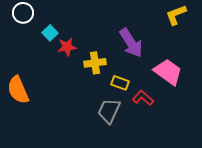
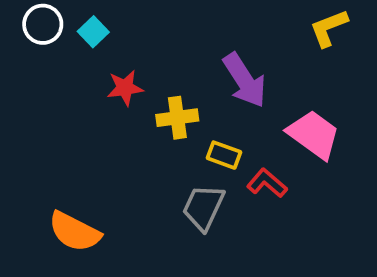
cyan square: (50, 33) -> (93, 32), moved
orange semicircle: (18, 90) -> (75, 232), moved, turned -40

